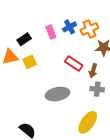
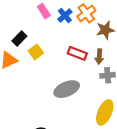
pink rectangle: (51, 32) -> (44, 11), moved
yellow square: (30, 62) -> (36, 52), moved

